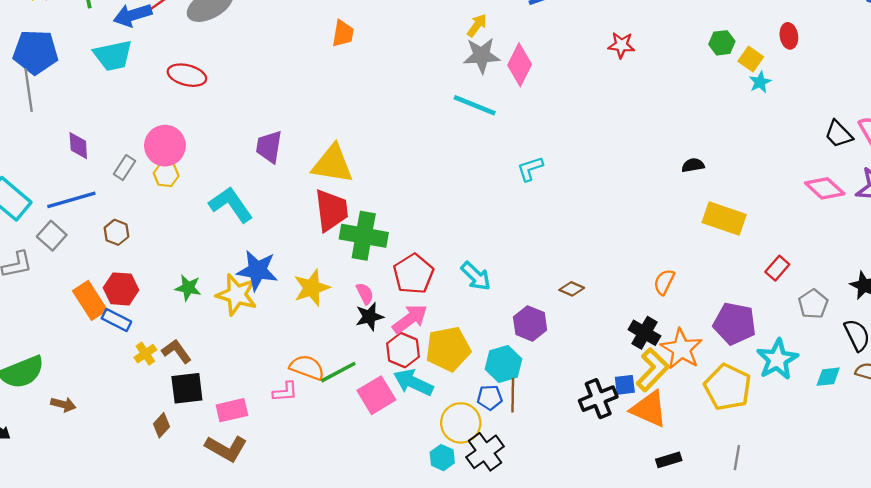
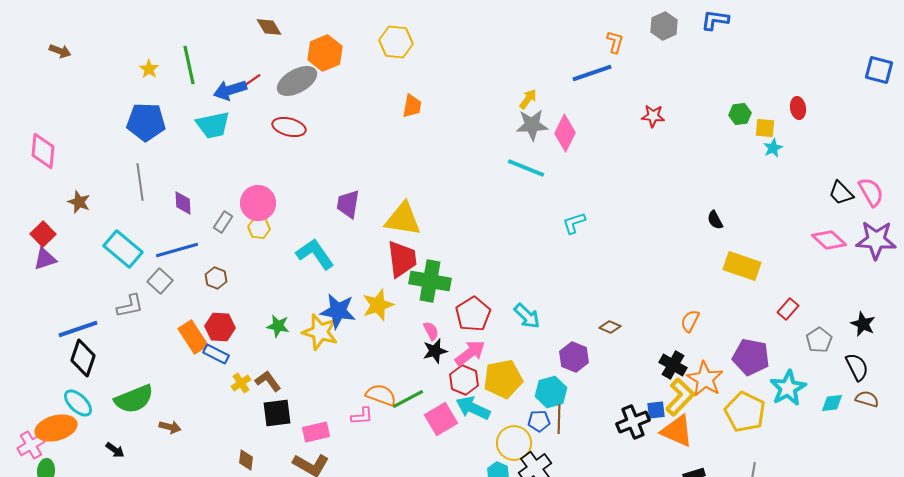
yellow square: (751, 59) -> (765, 128), turned -30
red ellipse: (187, 75) -> (289, 127), moved
gray line: (29, 90) -> (140, 182), moved
black semicircle: (693, 165) -> (715, 220), turned -108
yellow star: (312, 288) -> (378, 305), moved
brown diamond: (161, 425) -> (246, 460), moved, turned -35

